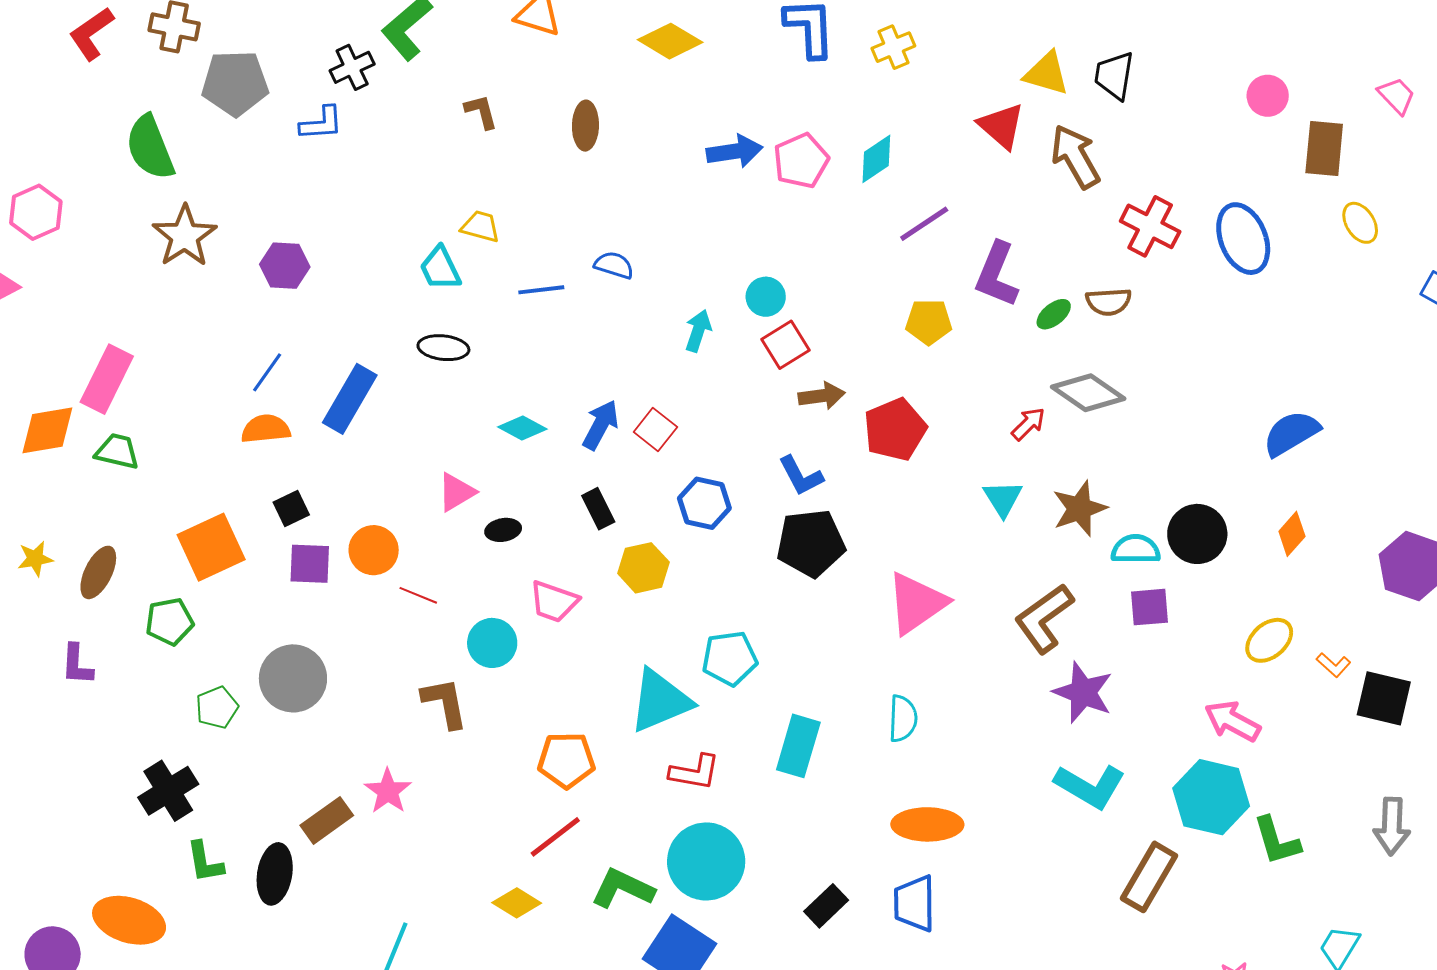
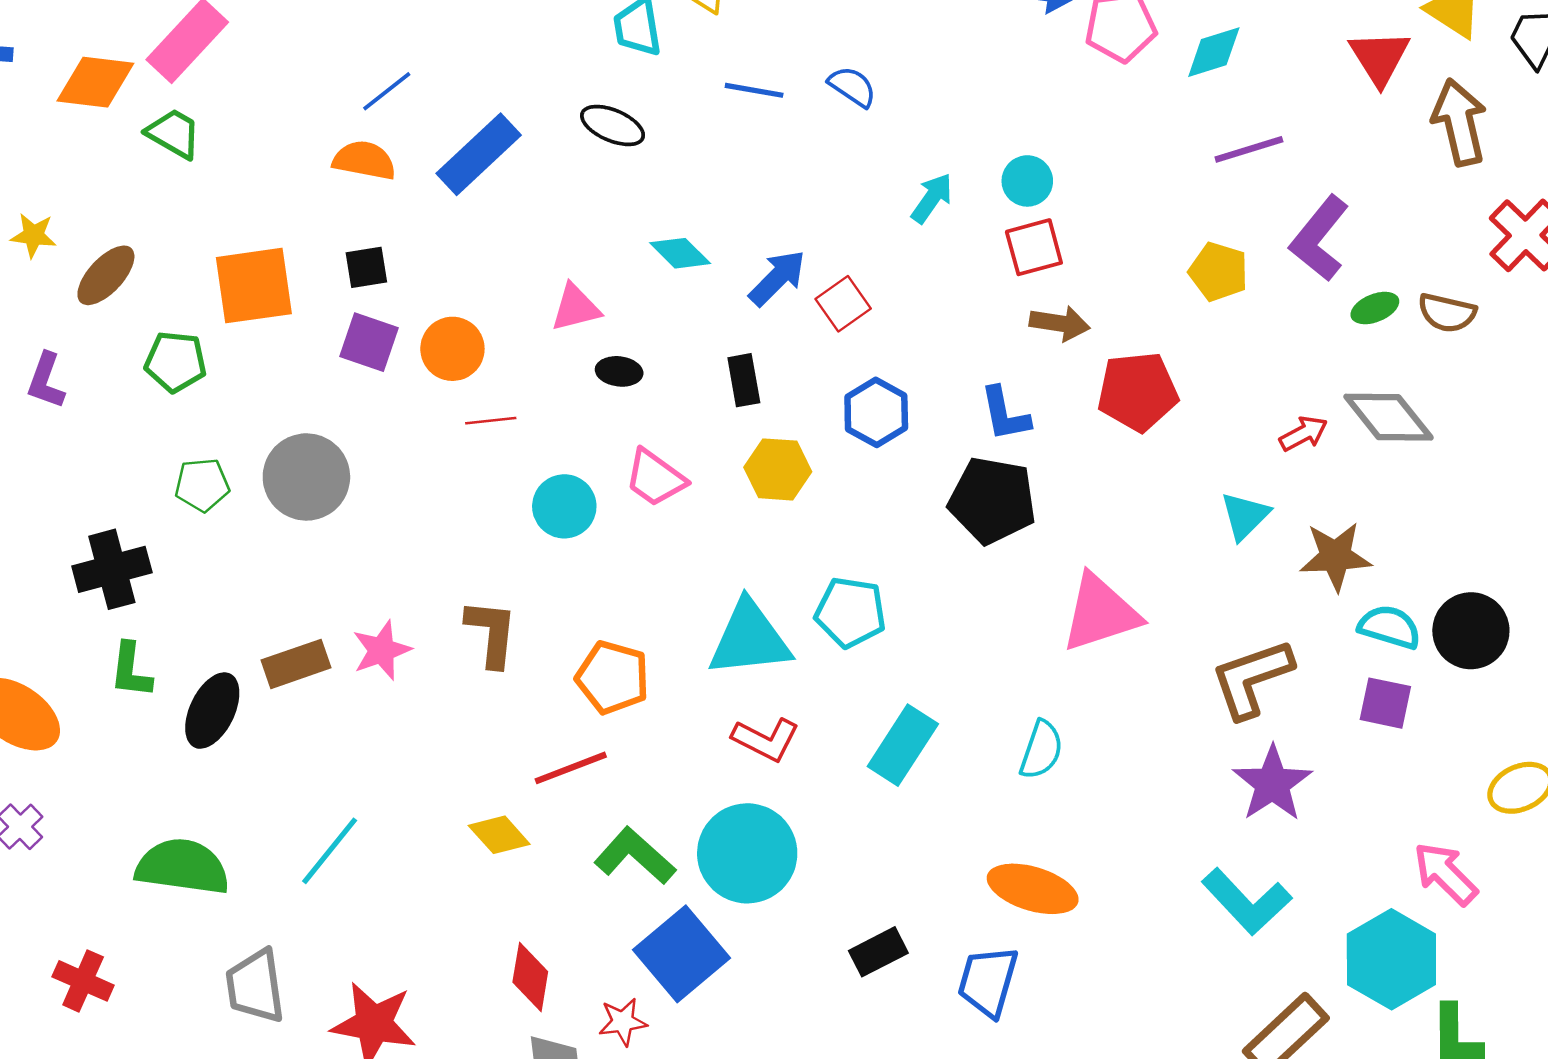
red line: (418, 595) -> (491, 421), turned -45
brown L-shape: (445, 703) -> (491, 633), moved

